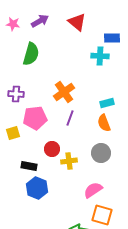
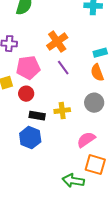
purple line: (70, 118) -> (63, 68), turned -56
red circle: (52, 149) -> (26, 94), moved
black rectangle: (29, 166) -> (37, 116), moved

